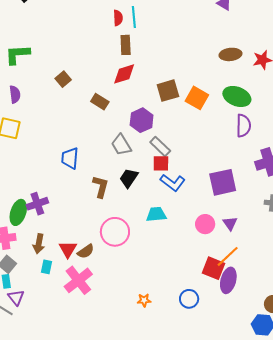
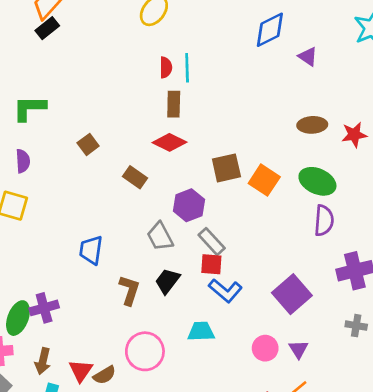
red diamond: (124, 74) -> (170, 142), turned 40
purple square: (223, 182) -> (292, 294), turned -32

